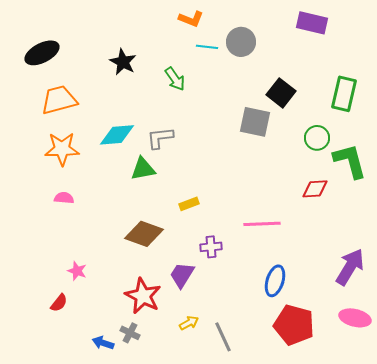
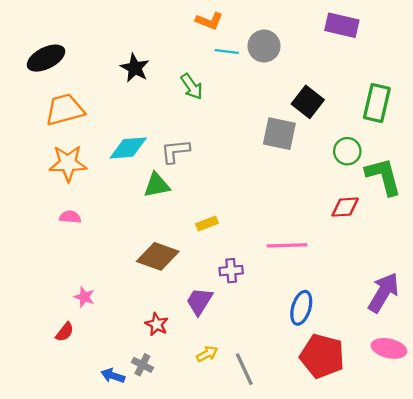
red star: (143, 296) -> (157, 324), size x0.6

